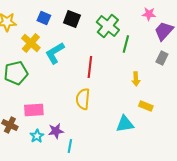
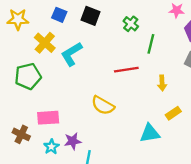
green cross: (108, 26) -> (131, 24), size x0.6
red line: (90, 67) -> (126, 70), moved, turned 75
yellow semicircle: (83, 99) -> (103, 105), turned -65
yellow rectangle: (146, 106) -> (173, 113), turned -56

